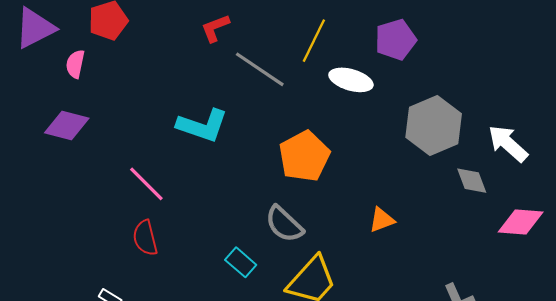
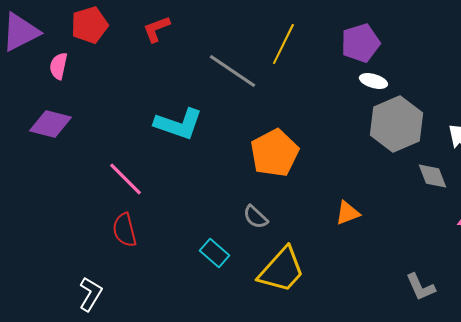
red L-shape: (215, 28) -> (156, 29), moved
white ellipse: (351, 80) -> (373, 81), moved, size x0.7
gray semicircle: (284, 224) -> (255, 217), size x0.7

